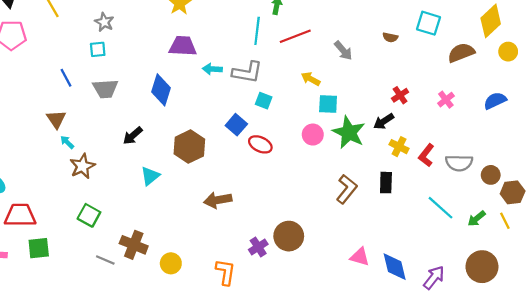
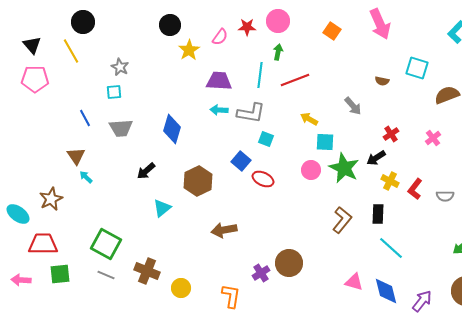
purple trapezoid: (183, 46) -> (219, 81), moved
gray arrow: (343, 50) -> (353, 106), moved
gray semicircle: (459, 163) -> (445, 196), size x0.7
brown star: (82, 166) -> (51, 199), moved
cyan line: (440, 208) -> (391, 248), moved
green square: (89, 215) -> (106, 244), size x1.4
gray line: (105, 260) -> (106, 275), moved

